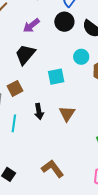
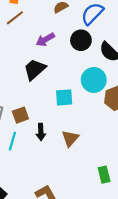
cyan circle: (81, 57) -> (94, 80), size x1.5
brown square: (15, 88) -> (20, 115), moved

